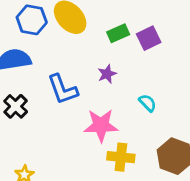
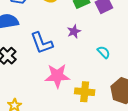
pink star: (101, 125) -> (57, 76), moved

